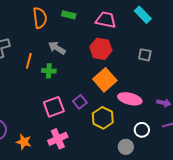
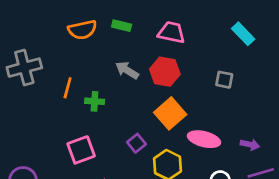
cyan rectangle: (143, 15) -> (243, 34), moved
orange semicircle: (40, 18) -> (82, 30), turned 85
gray arrow: (57, 48) -> (127, 70), moved
pink square: (54, 107) -> (81, 150), moved

